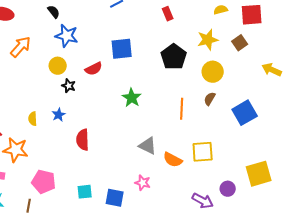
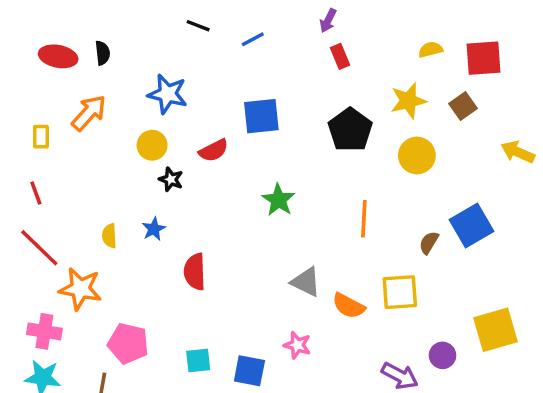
black semicircle: (54, 12) -> (103, 53), moved, turned 32
brown semicircle: (210, 99) -> (429, 243), moved

